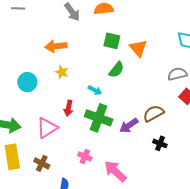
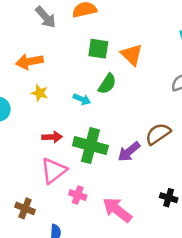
cyan arrow: (95, 90) -> (82, 99), moved
red arrow: (69, 108) -> (52, 137), turned -98
pink triangle: (47, 128) -> (54, 171), moved
black cross: (160, 143) -> (169, 198), moved

